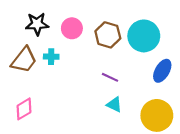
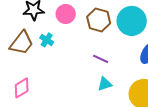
cyan cross: (51, 57) -> (47, 40), turned 32
cyan triangle: (114, 105) -> (105, 84), turned -42

